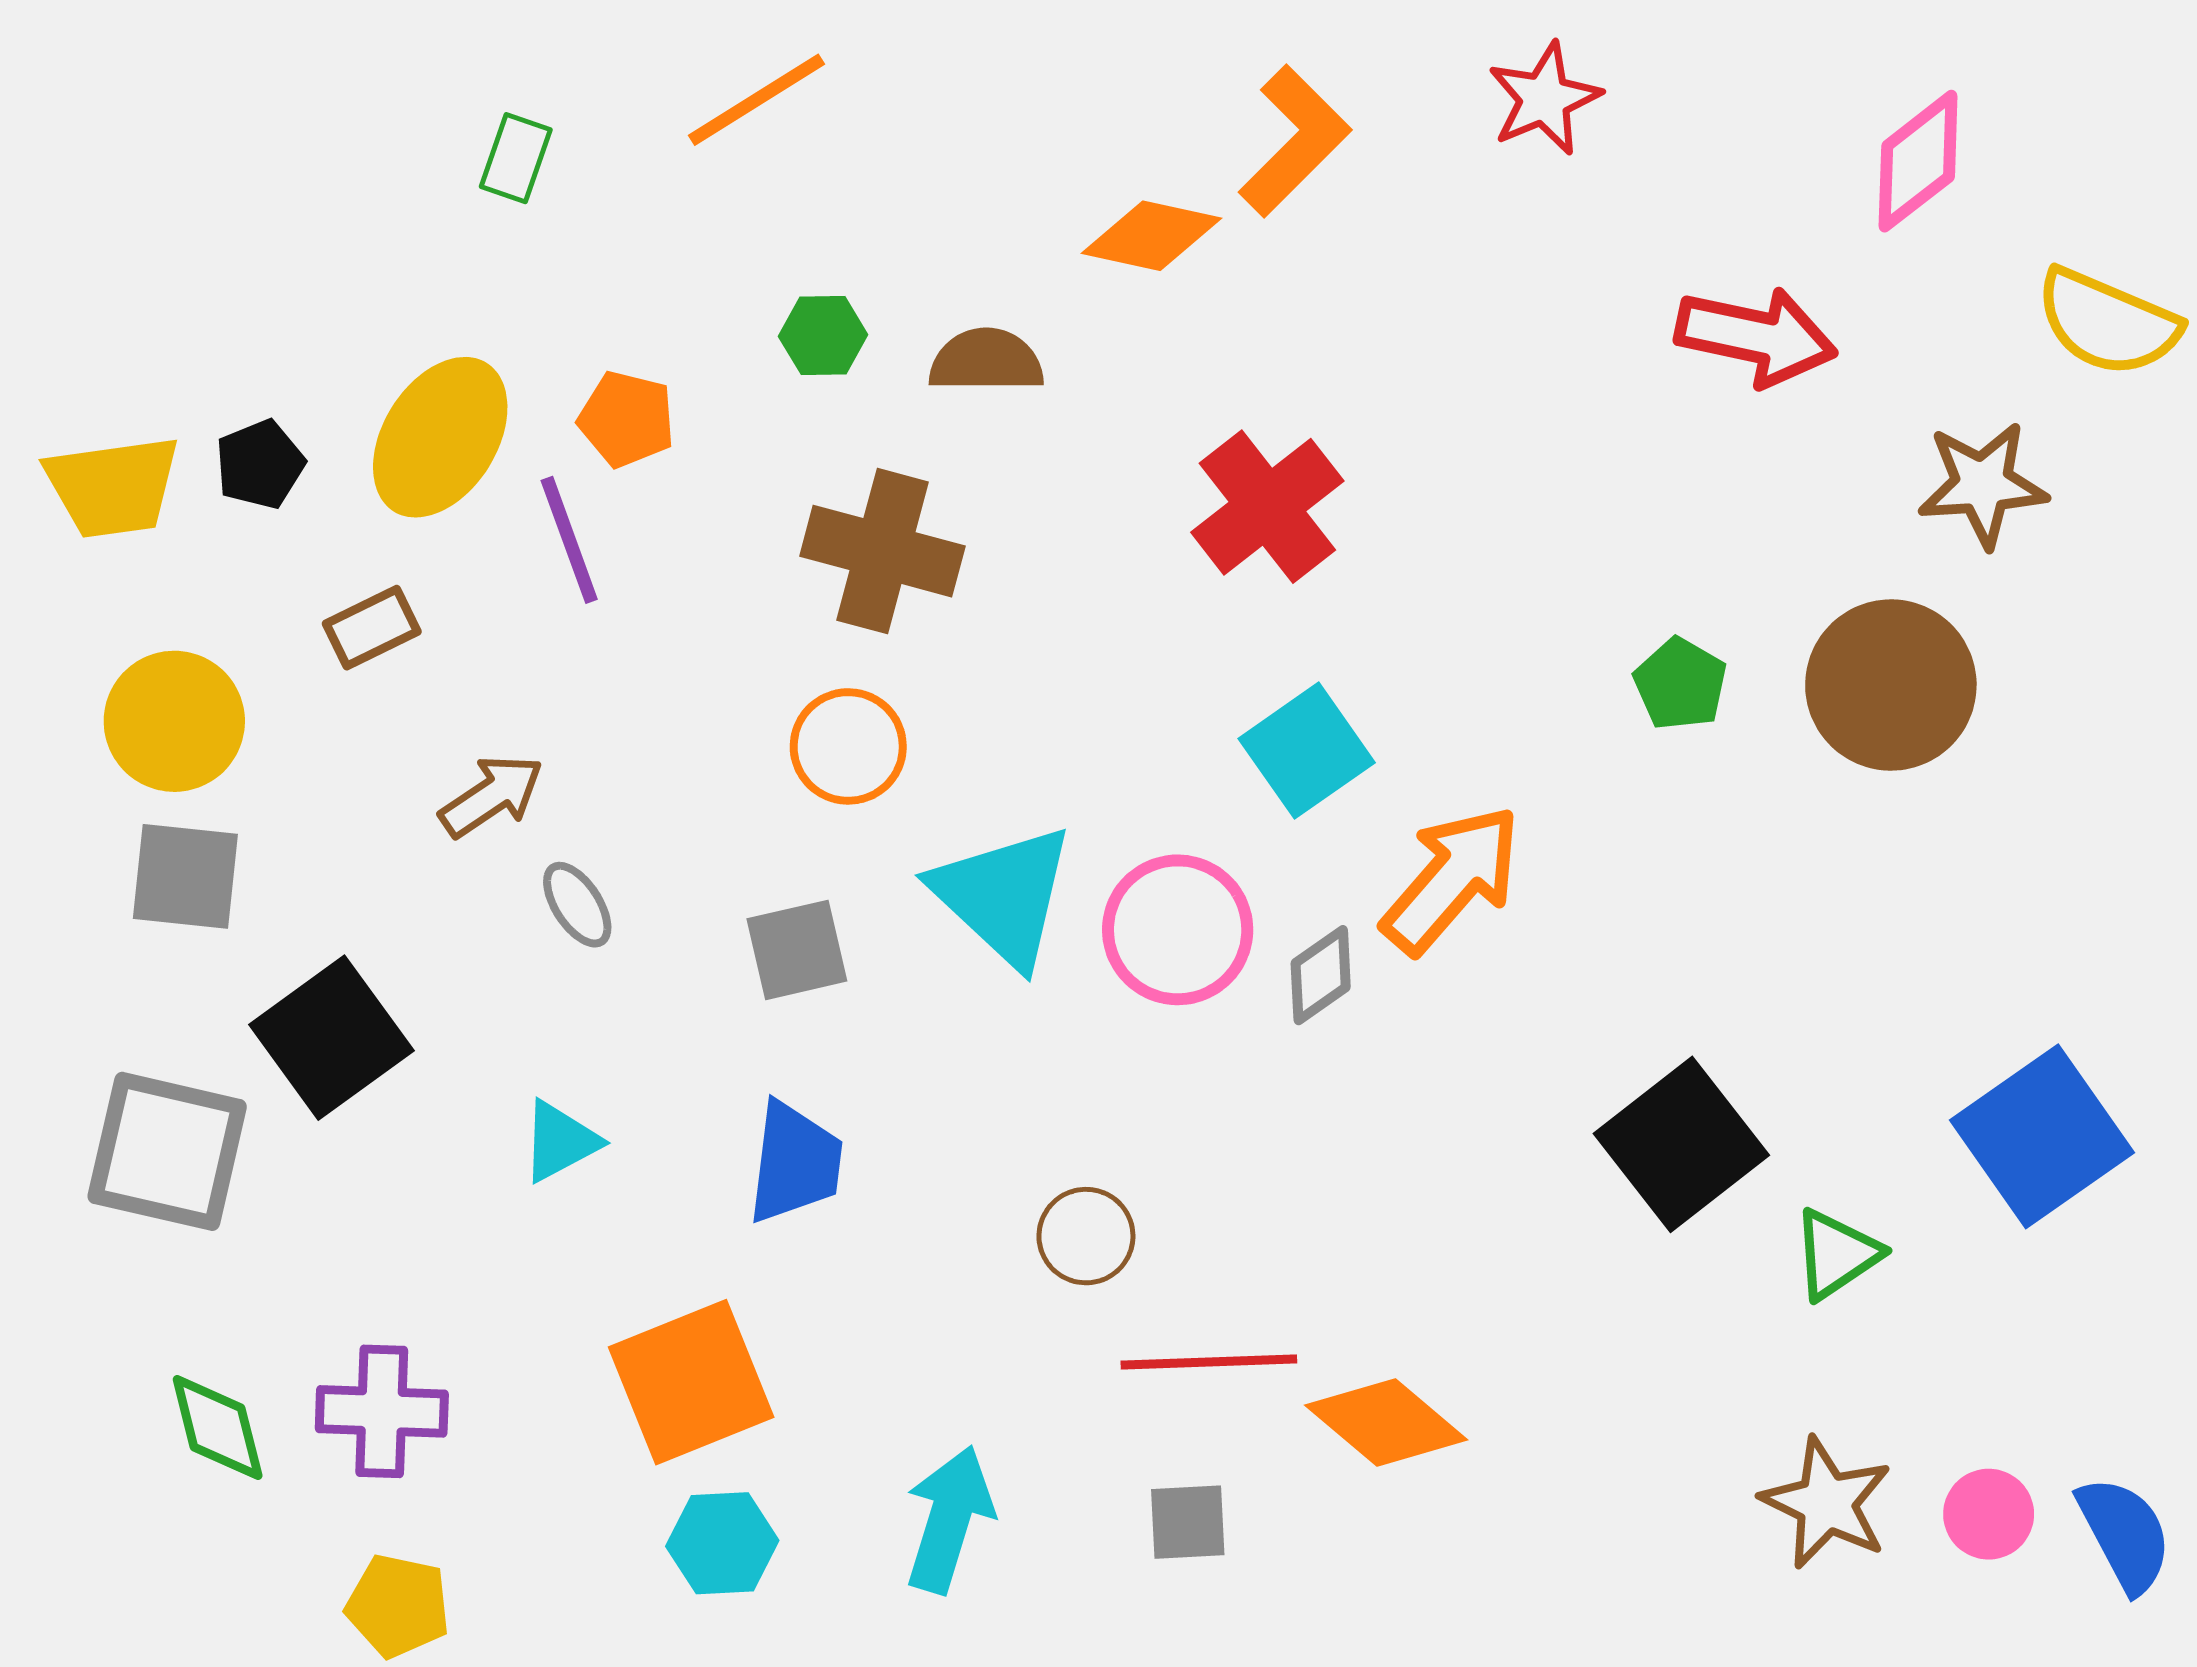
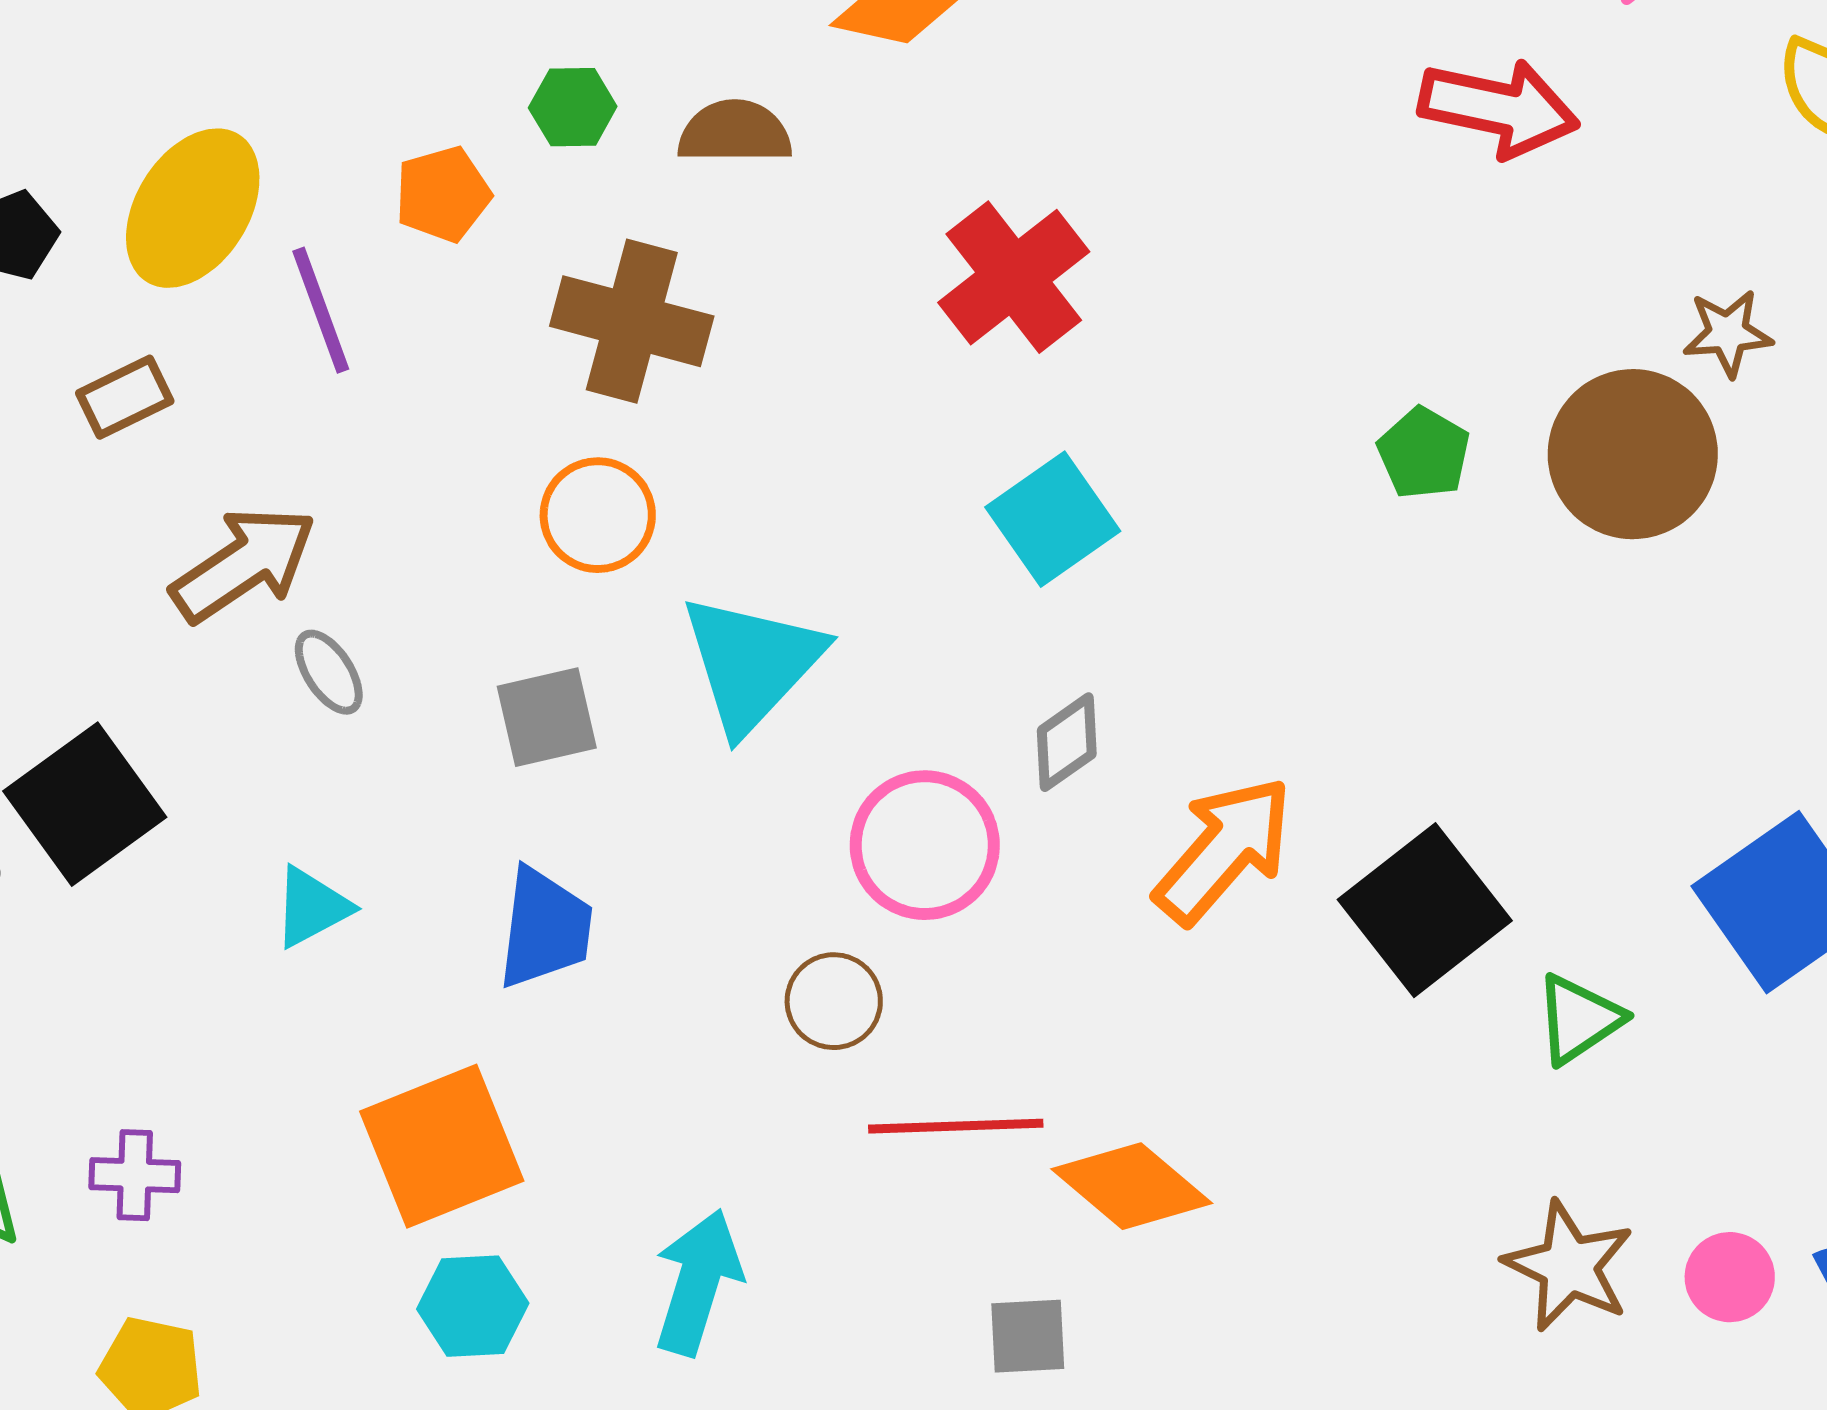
orange pentagon: (627, 419) -> (443, 194), moved, turned -30
brown star: (1983, 485) -> (1728, 333), moved, size x0.7
brown arrow: (492, 796) -> (244, 564), size x1.4
orange arrow: (1452, 879) -> (1224, 850), moved
cyan triangle: (1003, 896) -> (752, 663), turned 30
pink circle: (1178, 930) -> (925, 845), moved
purple cross: (382, 1411) -> (135, 1175), size x0.7
gray square: (1188, 1522) -> (1028, 1336), moved

